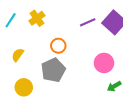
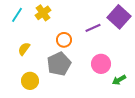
purple line: (88, 22) -> (93, 28), moved
pink circle: (104, 63) -> (101, 64), moved

